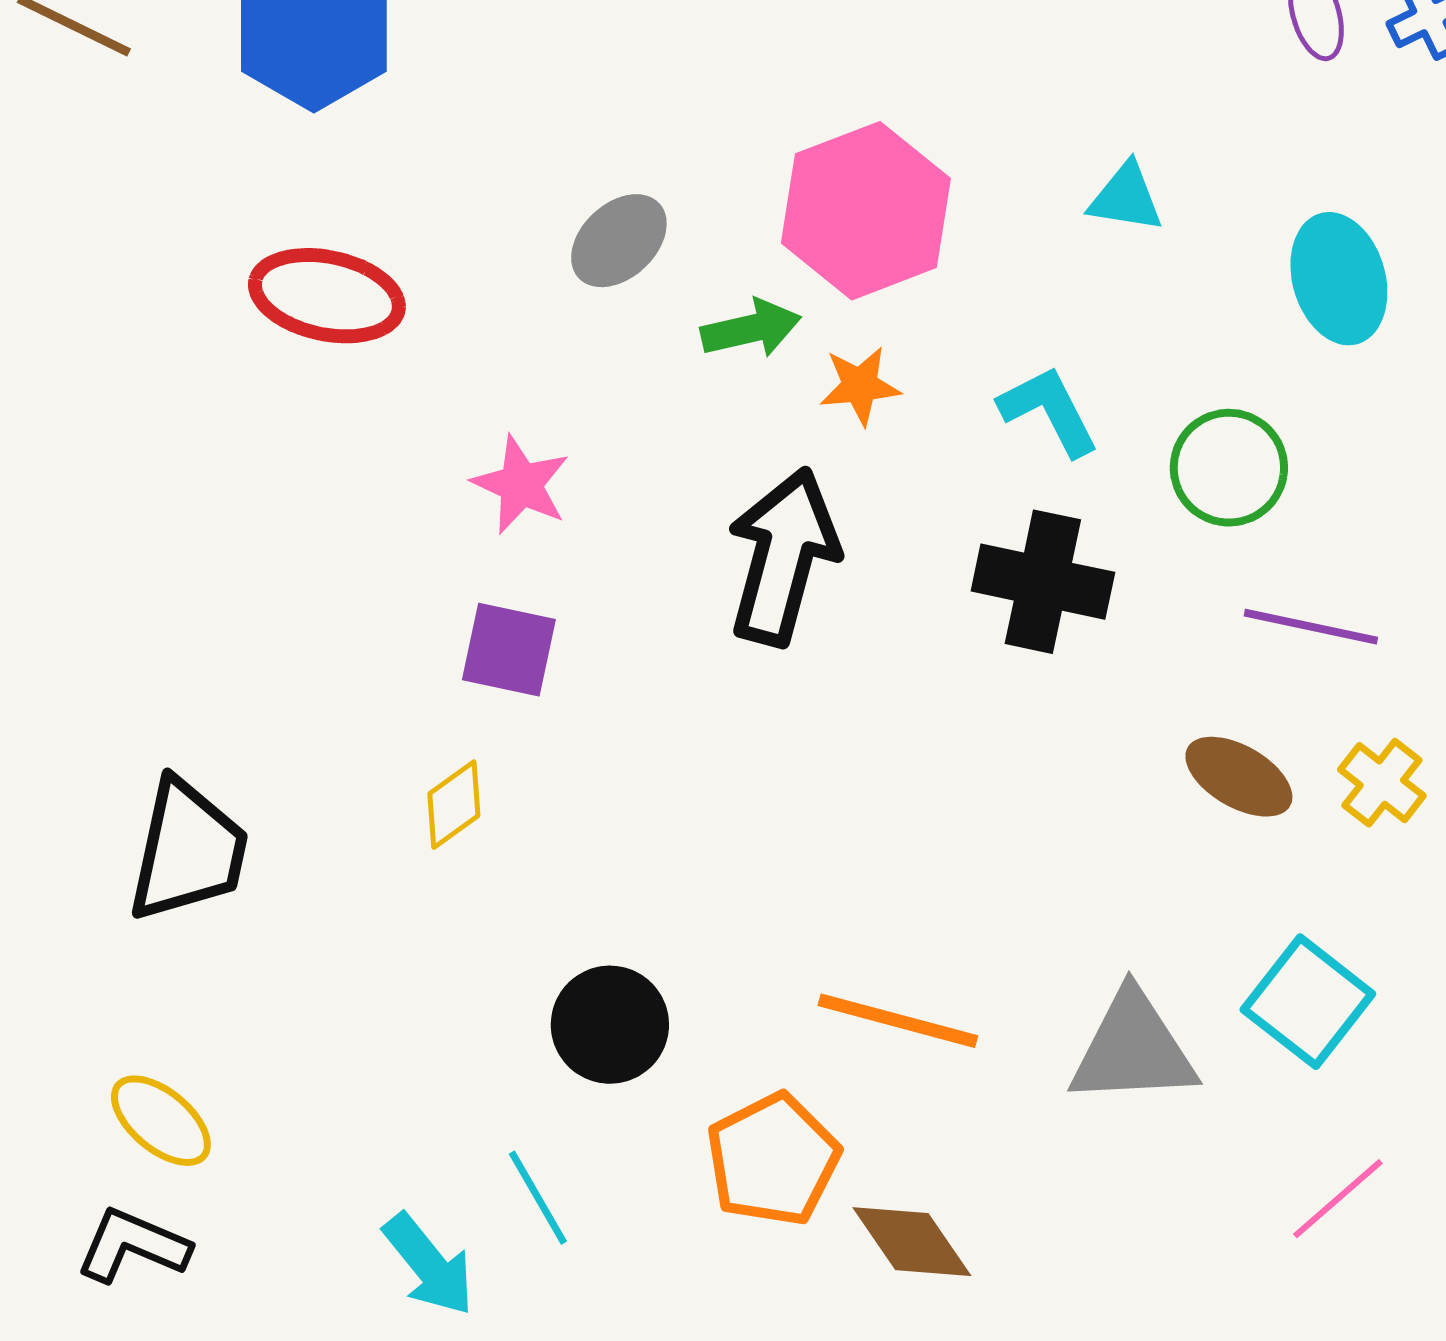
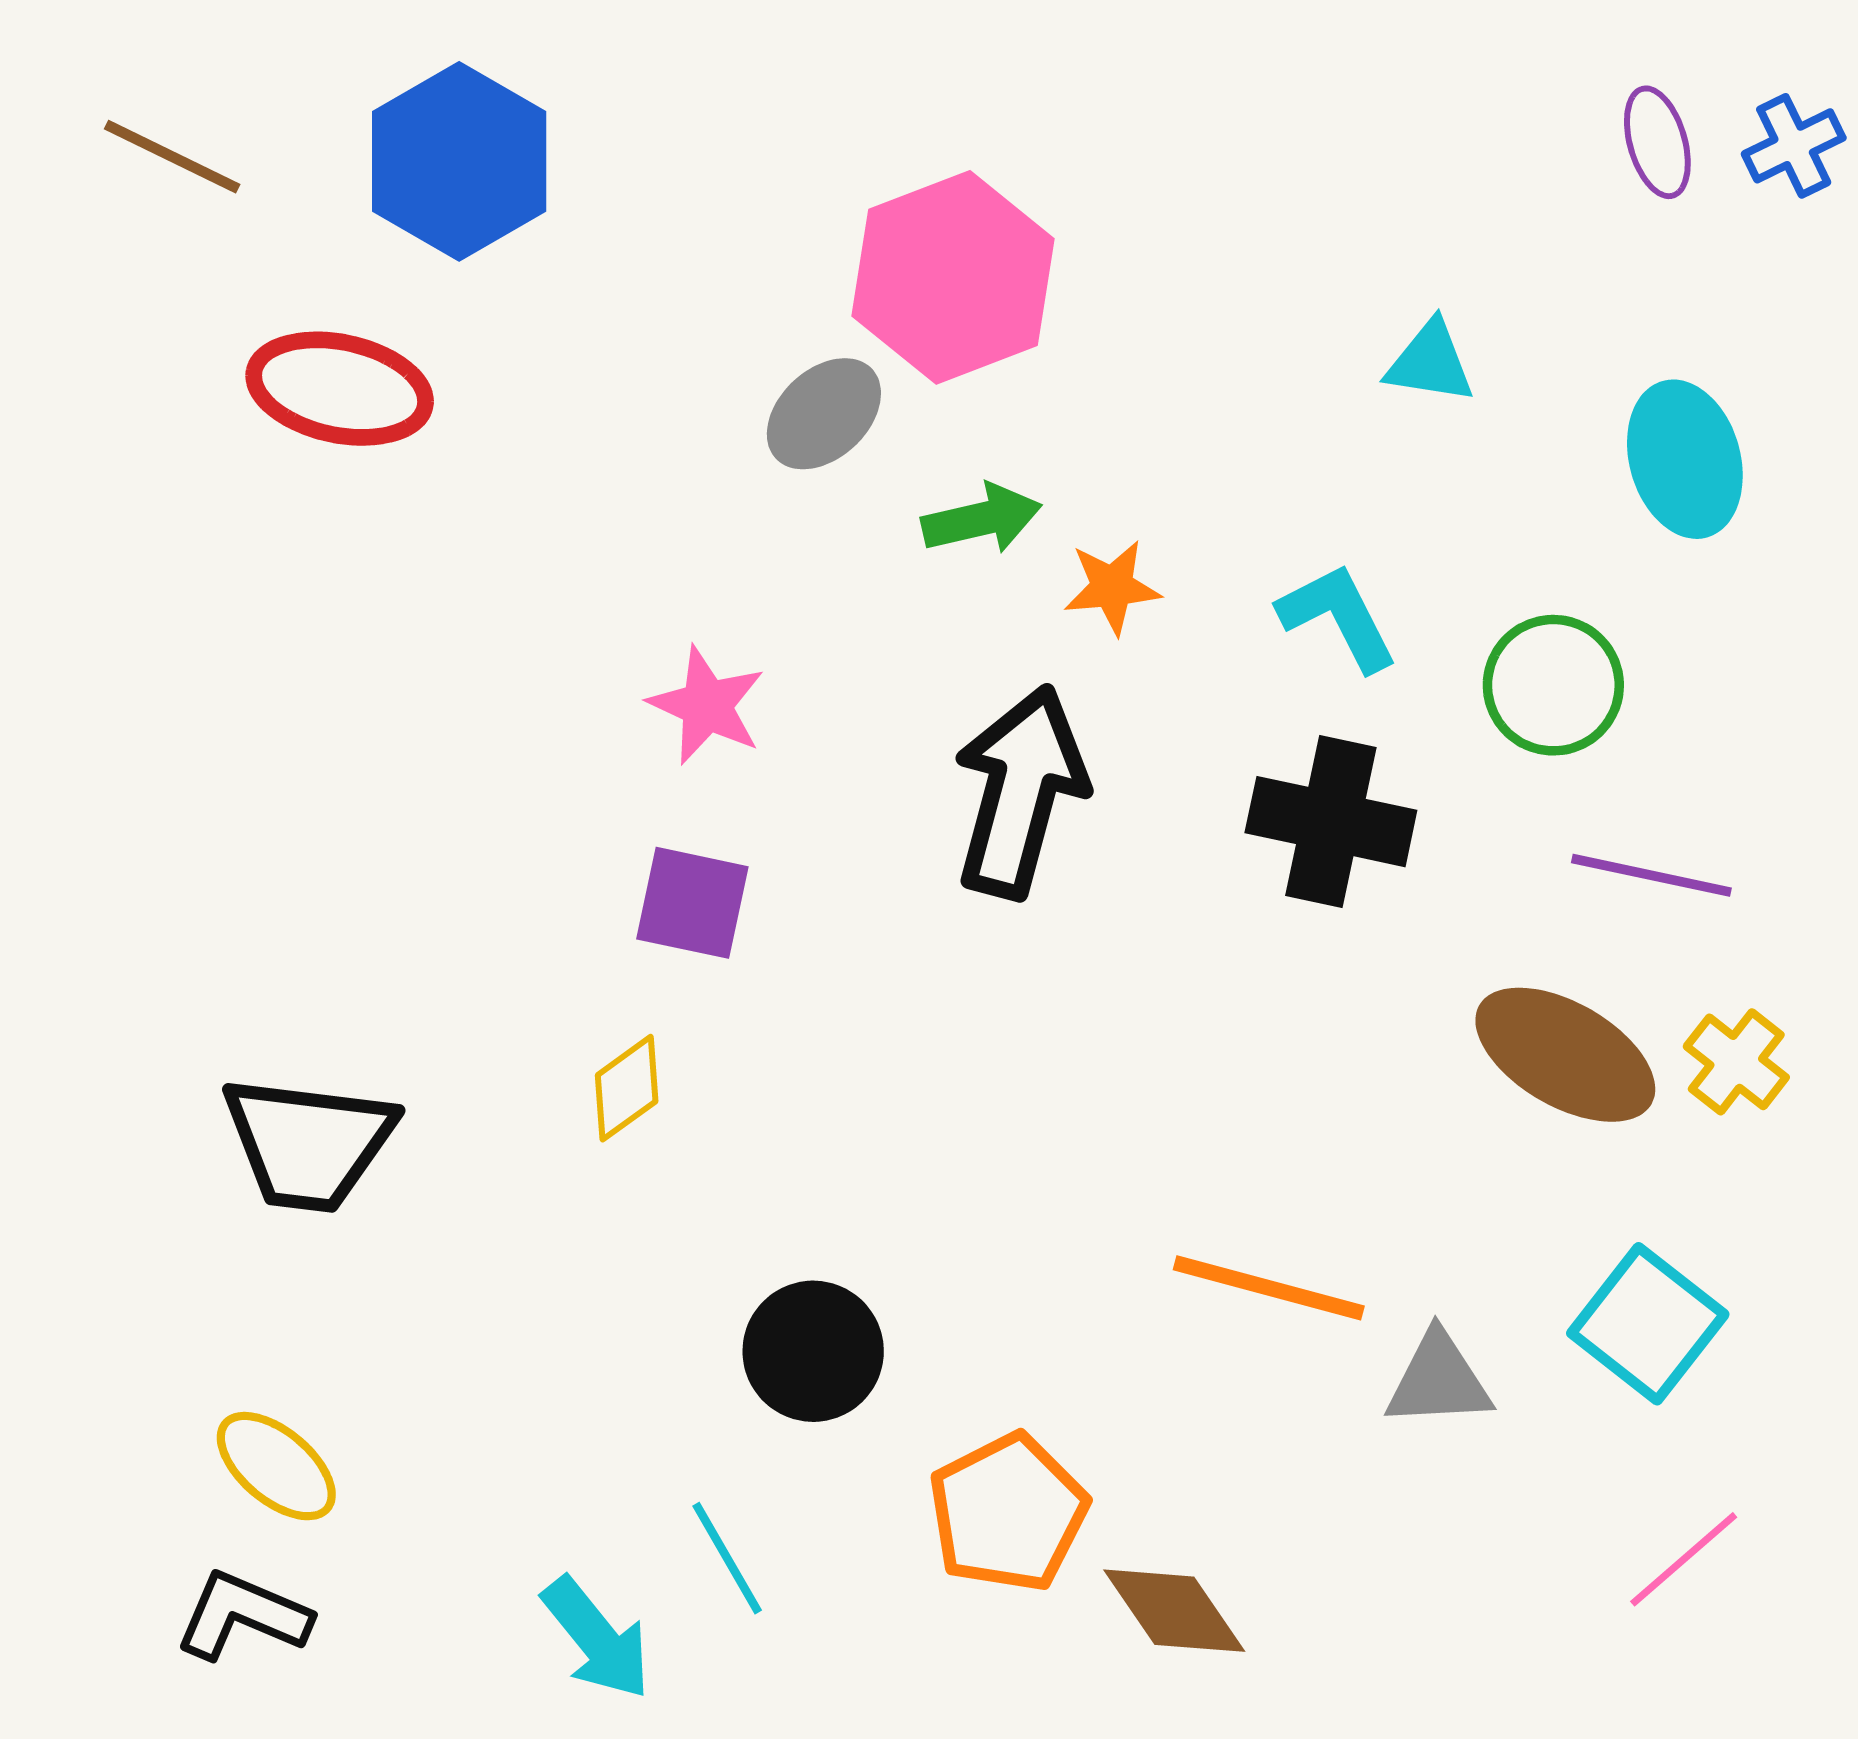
pink hexagon: (866, 211) -> (953, 277), moved
red ellipse: (327, 296) -> (340, 389), moved
brown ellipse: (1239, 777) -> (1565, 1055), size x1.4
black trapezoid: (188, 851) -> (309, 1143), turned 85
orange line: (898, 1021) -> (1269, 1288), moved
gray triangle: (1133, 1049) -> (1439, 1380), size x0.7

